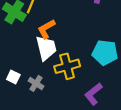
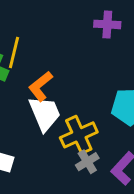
gray cross: (36, 83) -> (87, 162), moved, turned 35

